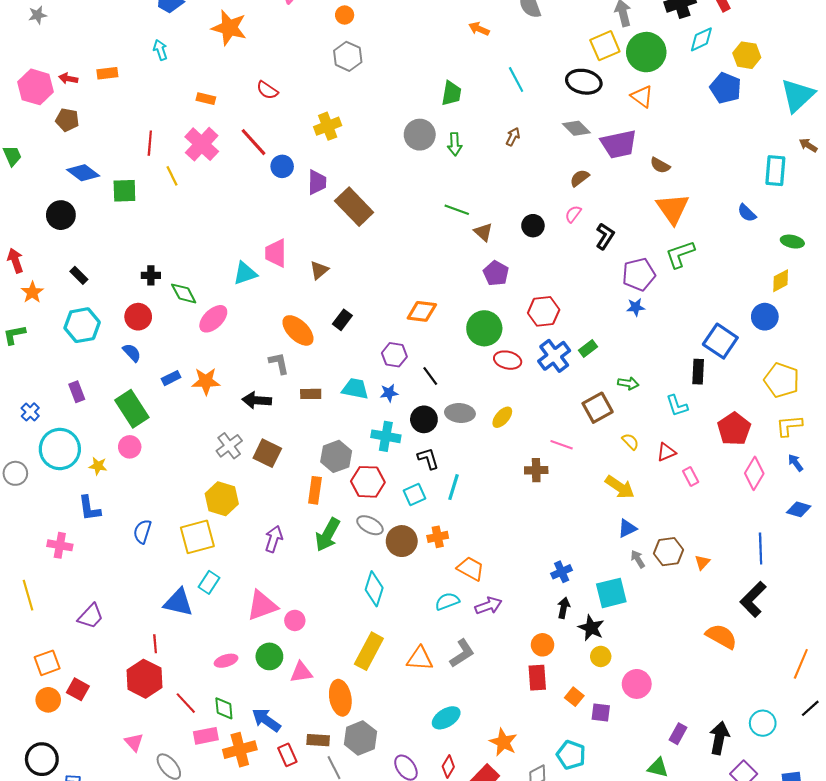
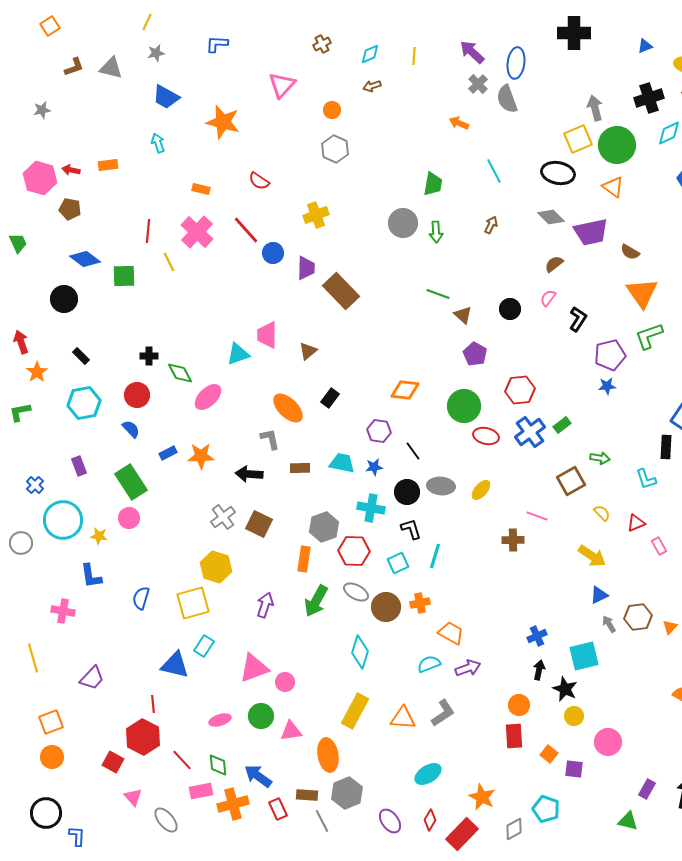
red square: (78, 689) -> (113, 762), moved

